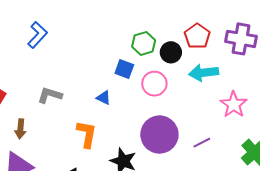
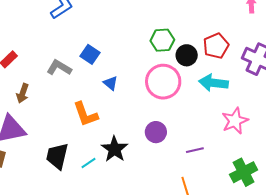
blue square: (124, 69) -> (90, 54), moved
pink circle: (154, 84) -> (163, 82), size x1.4
orange L-shape: (87, 134) -> (86, 114), turned 136
purple circle: (159, 135) -> (156, 132), size x0.6

